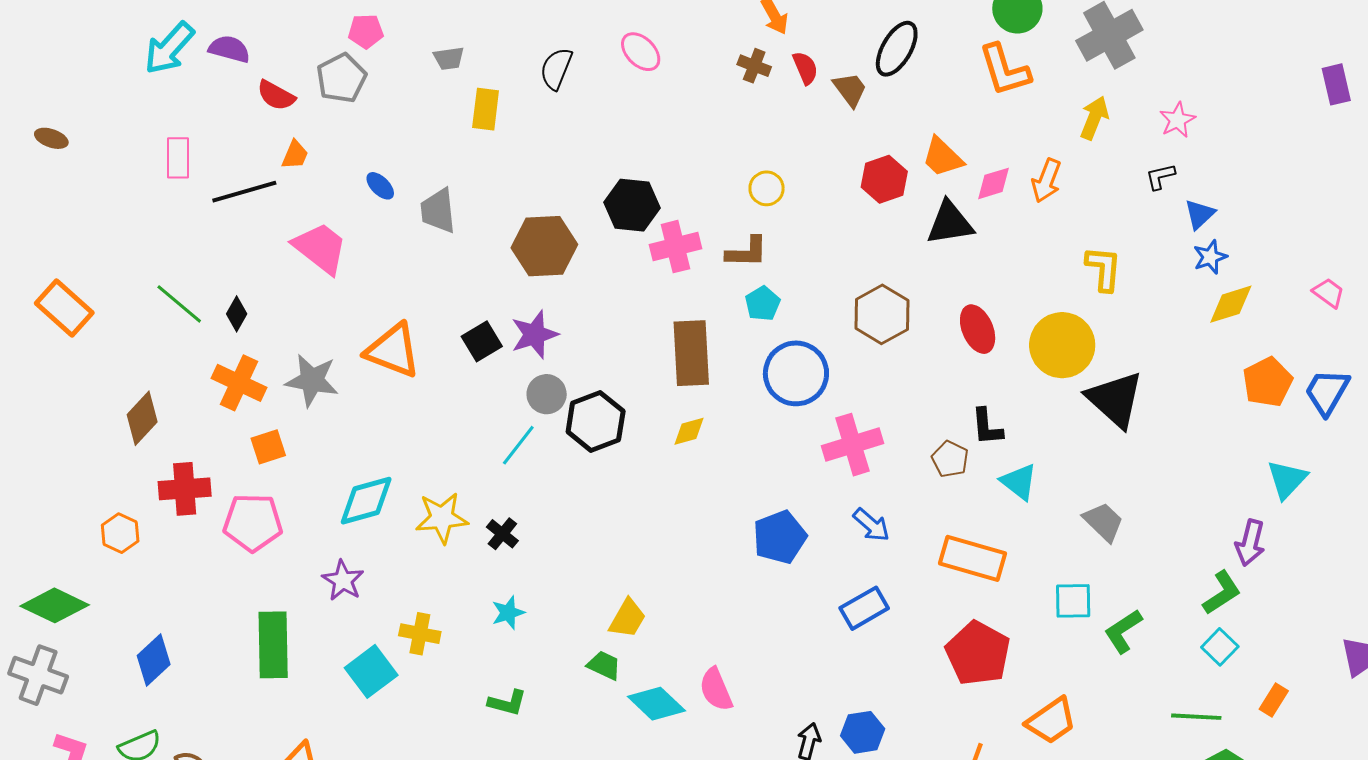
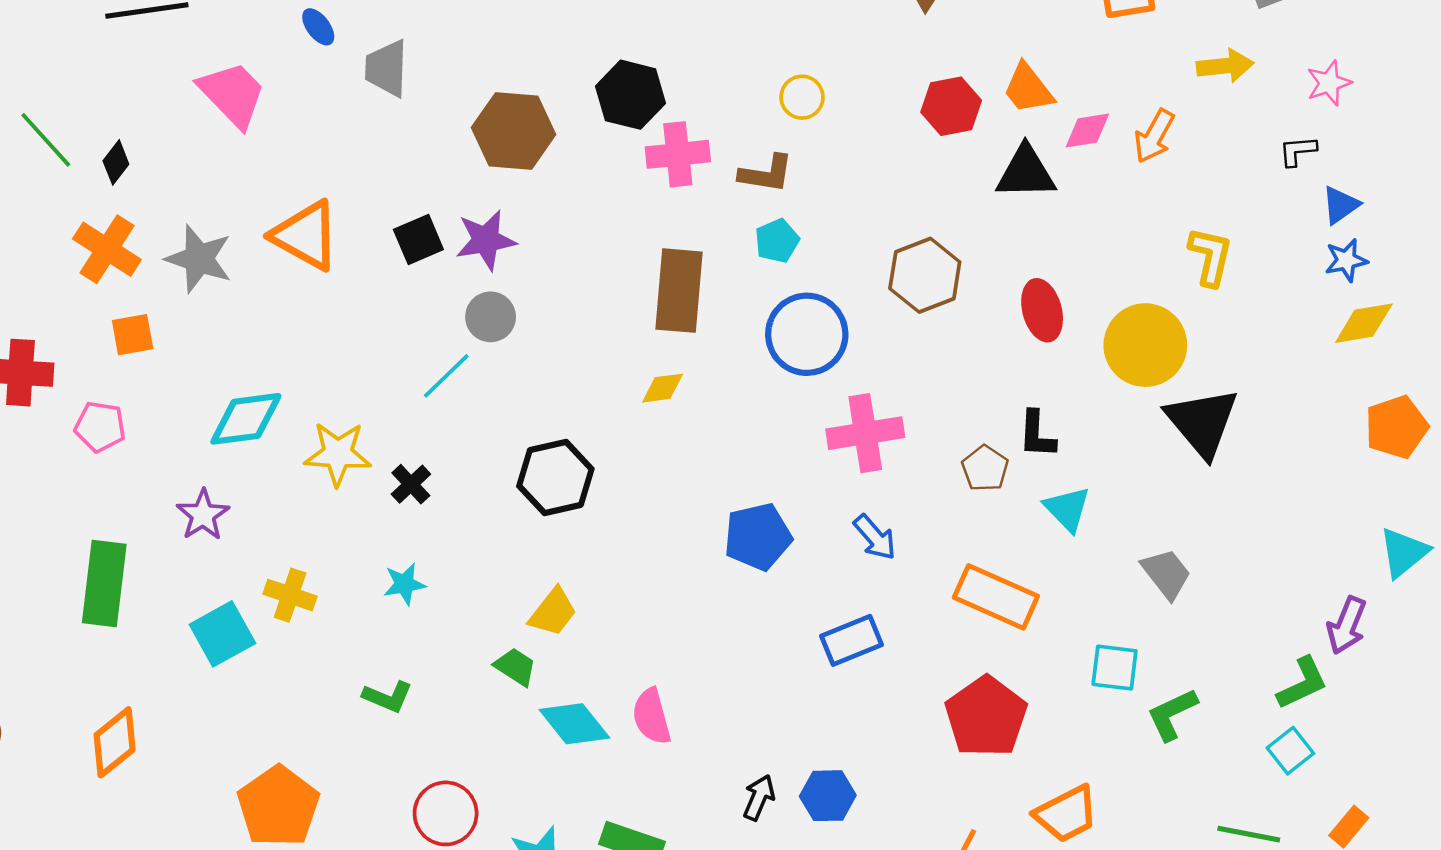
yellow arrow: (1094, 118) -> (1225, 66), turned 54
black hexagon: (596, 421) -> (555, 477), moved
pink pentagon: (253, 522) -> (100, 427), size x0.7

